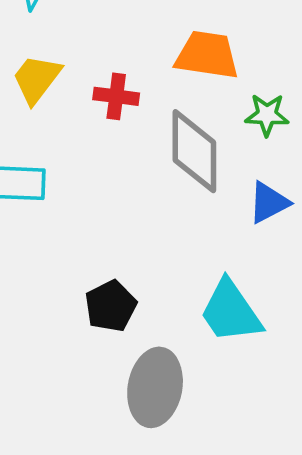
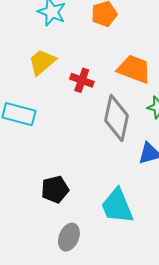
gray ellipse: (155, 387) -> (69, 237), size x0.7

